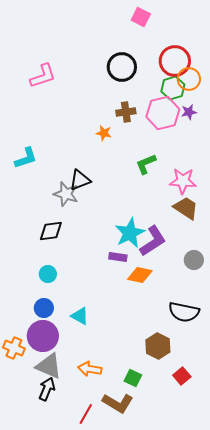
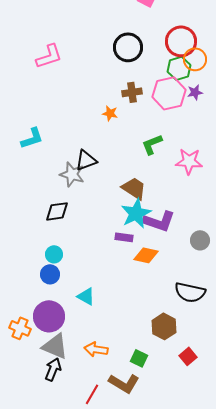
brown trapezoid: (186, 208) -> (134, 188), moved
purple L-shape: (153, 241) -> (159, 221), turned 52
blue circle: (44, 308) -> (50, 274), moved

